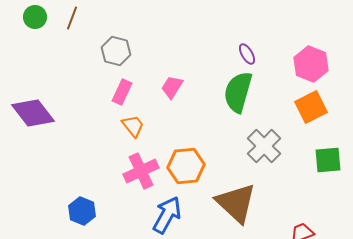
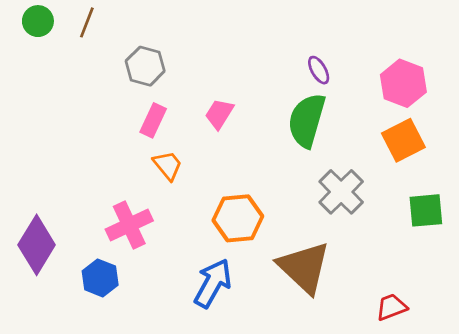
purple diamond: (33, 113) -> (37, 245), moved, turned 69
pink cross: (141, 171) -> (129, 225), moved

